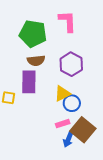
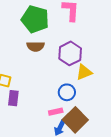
purple rectangle: (29, 82) -> (13, 98), moved, size x0.7
yellow triangle: (62, 94) -> (84, 72), moved

